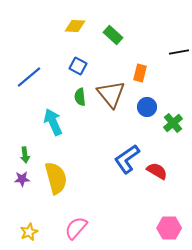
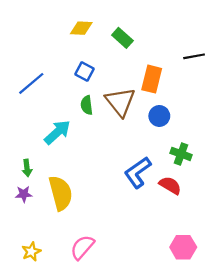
orange rectangle: (140, 73) -> (152, 79), size x1.4
cyan arrow: (53, 122) -> (57, 132), turned 72
green cross: (173, 123) -> (181, 154), moved, turned -30

